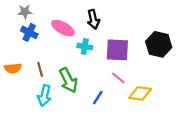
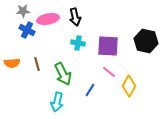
black arrow: (93, 19) -> (75, 17), moved
pink ellipse: (63, 28) -> (48, 19), moved, turned -40
yellow diamond: (140, 93) -> (129, 86), turned -70
cyan arrow: (44, 96) -> (57, 102), moved

